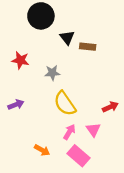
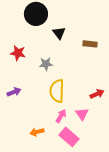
brown rectangle: (88, 47) -> (90, 44), moved
yellow semicircle: (65, 103) -> (57, 91), turned 35
orange arrow: (42, 150) -> (37, 132), turned 136

